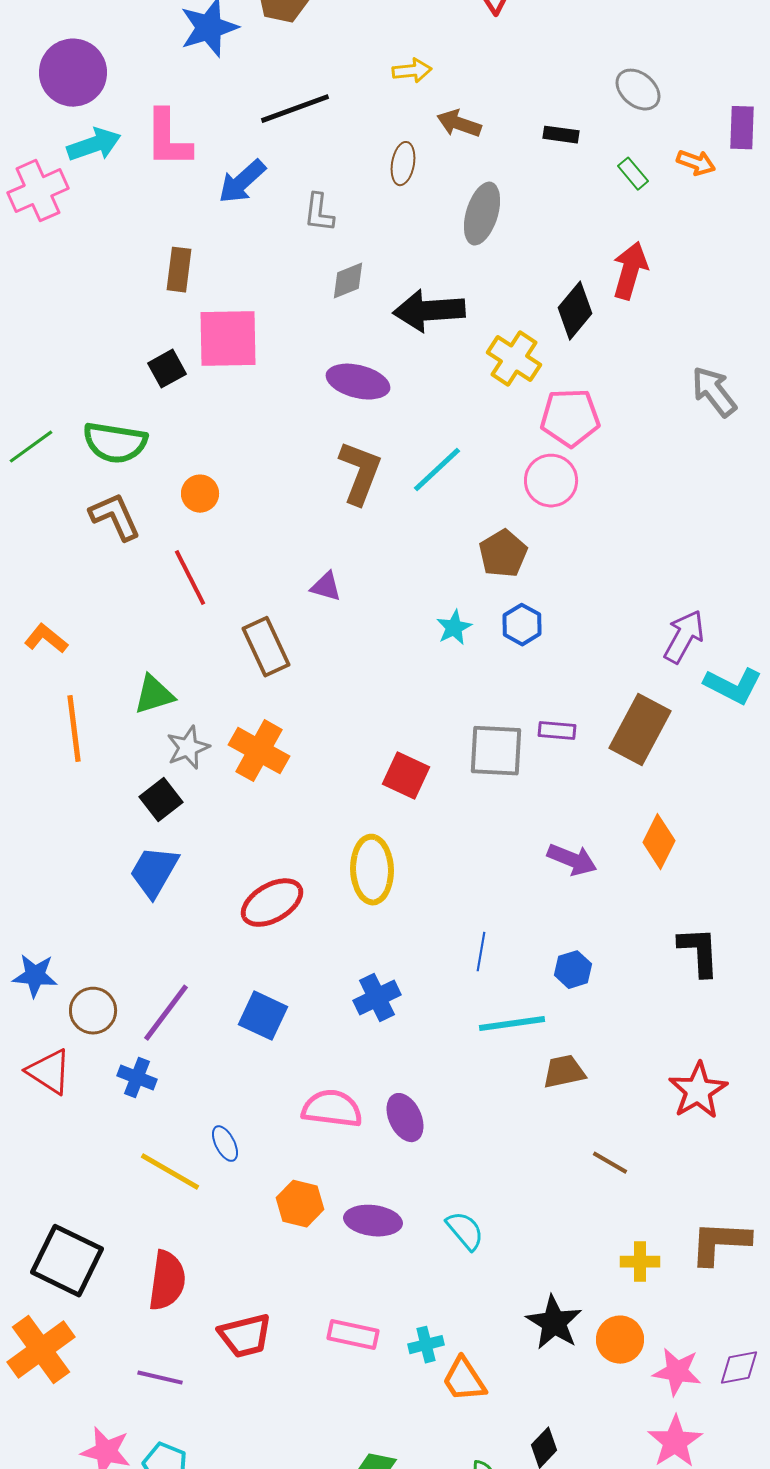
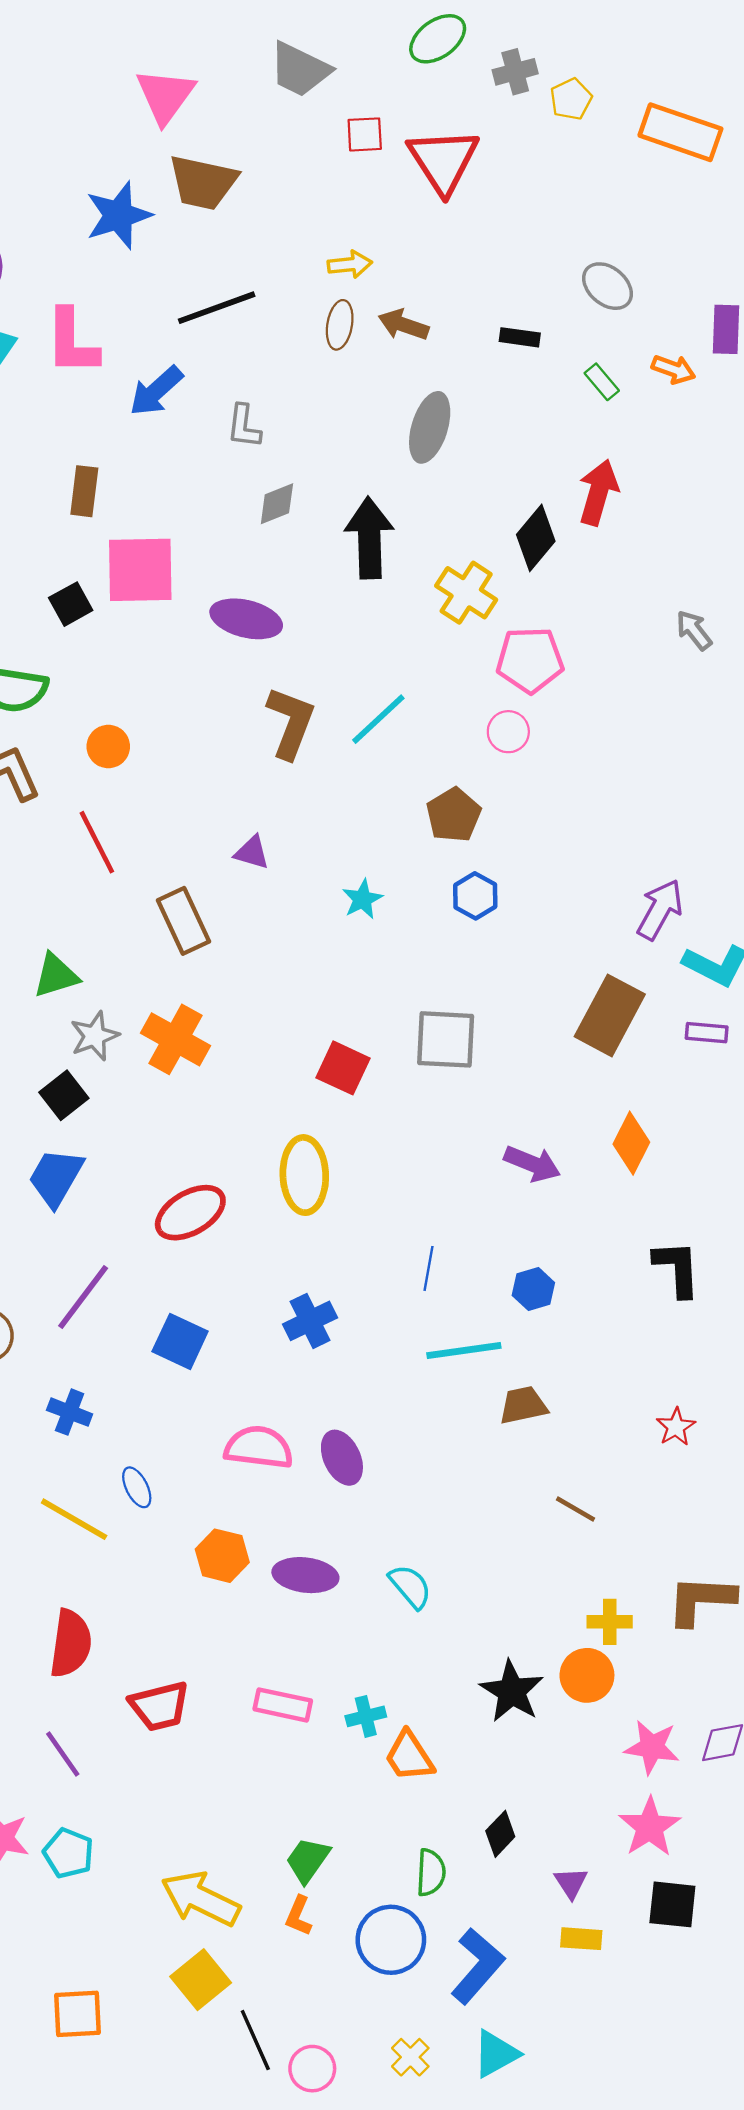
brown ellipse: (403, 164) -> (340, 325), moved
black arrow: (429, 311) -> (369, 538), turned 92
purple ellipse: (358, 382) -> (246, 619), moved
gray arrow: (714, 392) -> (694, 630), size x0.7
pink circle: (551, 481) -> (508, 732), size x0.7
cyan star: (454, 628) -> (362, 899), moved
purple rectangle: (557, 731) -> (707, 1033), moved
purple line: (166, 1013) -> (83, 1297), moved
blue cross: (137, 1078) -> (70, 1412), moved
red star: (698, 1091) -> (676, 1427), size x0.6
orange circle: (620, 1340) -> (587, 1675), moved
purple line: (160, 1378) -> (63, 1754), turned 42

